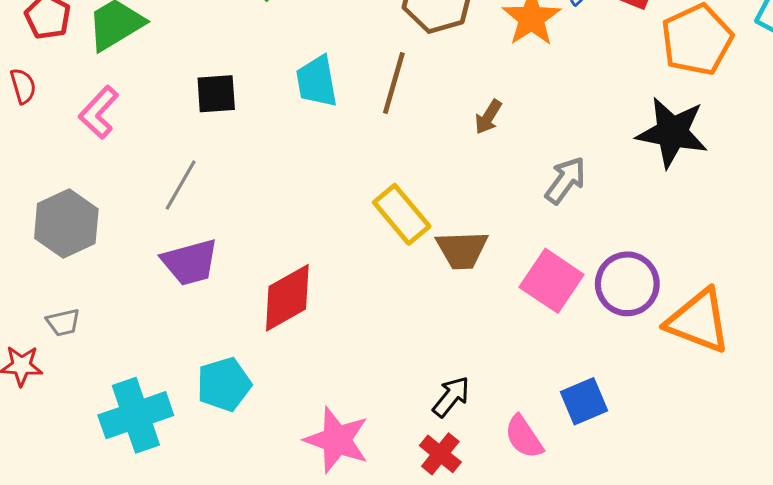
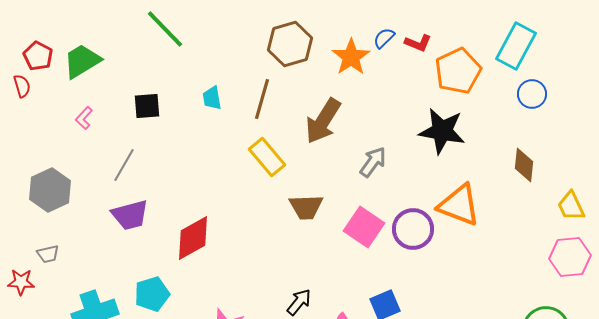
cyan trapezoid: (317, 81) -> (212, 98), size x0.7
red semicircle: (23, 86) -> (22, 86), moved
pink L-shape: (99, 112) -> (84, 118), moved, size x0.7
brown arrow: (488, 117) -> (323, 121), size x2.0
yellow rectangle: (402, 214) -> (267, 157), moved
orange triangle: (698, 321) -> (459, 205), moved

